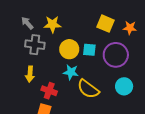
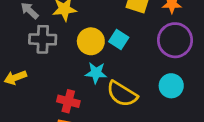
cyan square: (89, 50) -> (119, 40), turned 32
purple circle: (116, 55) -> (175, 40), moved
yellow arrow: (30, 74) -> (15, 78), moved, turned 70

